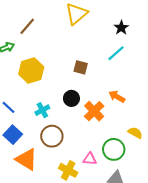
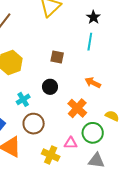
cyan line: (116, 53) -> (90, 42), turned -36
orange cross: (94, 111) -> (77, 108), moved

